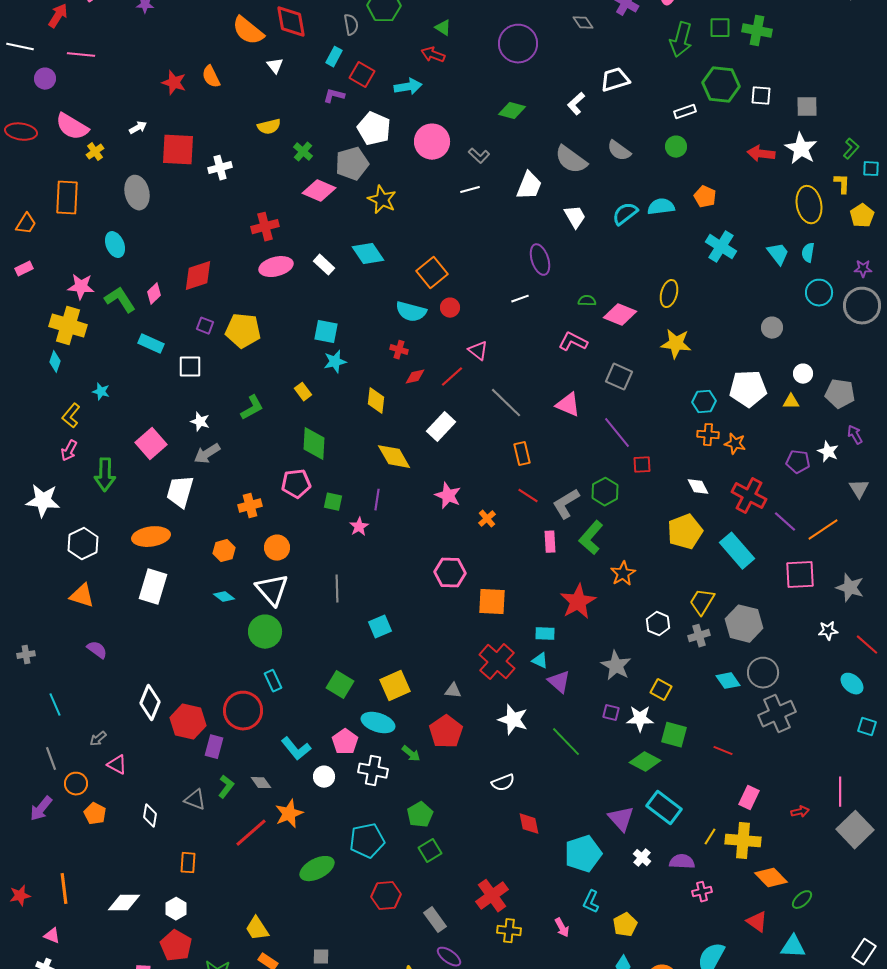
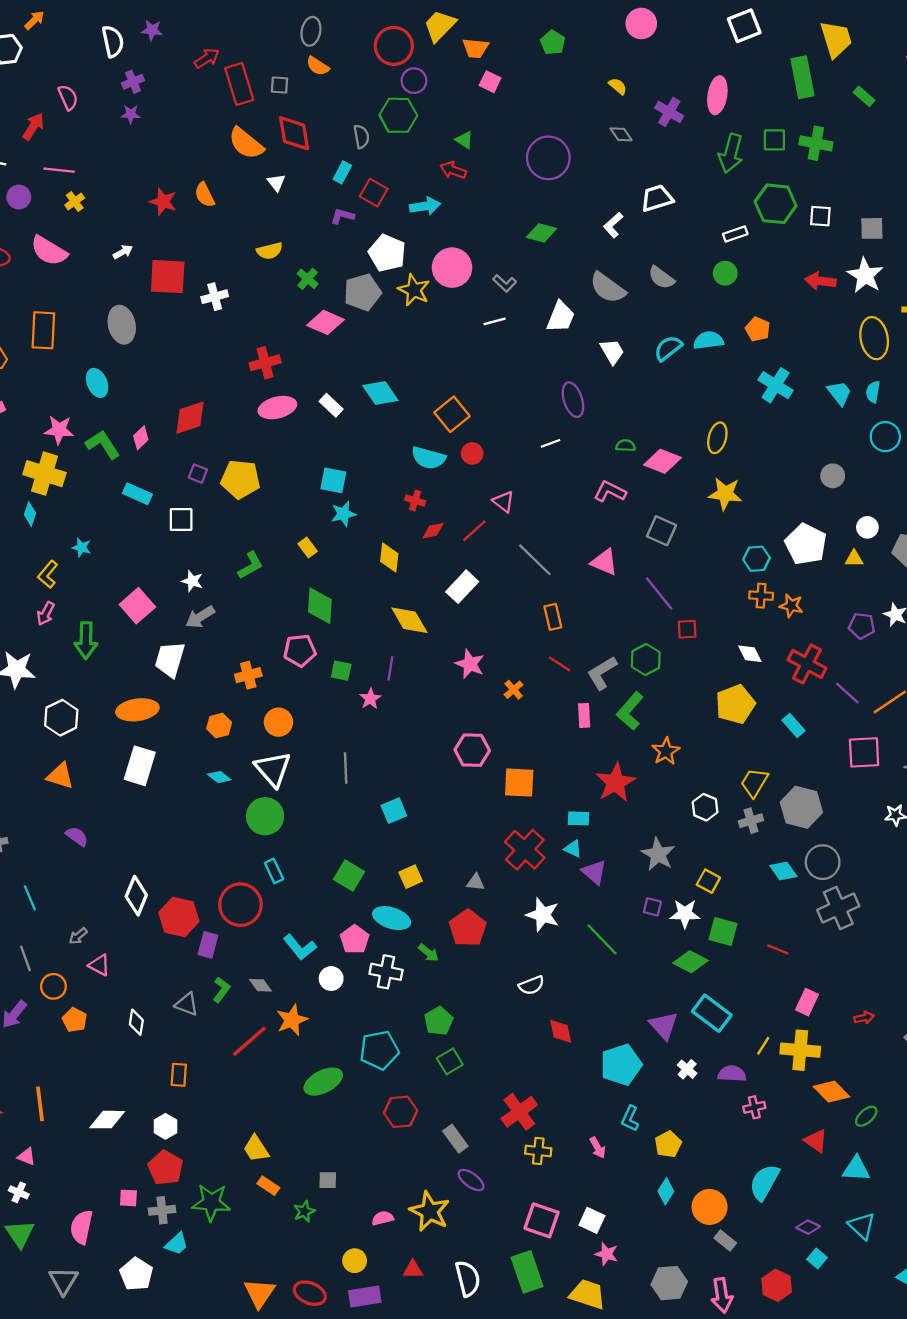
yellow cross: (95, 152) -> (75, 202), moved
yellow star: (382, 200) -> (414, 290), moved
white pentagon: (748, 389) -> (806, 544), turned 30
cyan rectangle: (737, 551) -> (794, 726), size x0.6
yellow square: (395, 686) -> (411, 877), size x0.7

